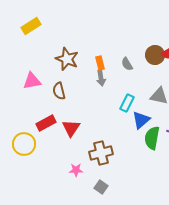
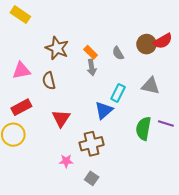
yellow rectangle: (31, 26) -> (20, 15), turned 66
orange rectangle: (100, 63) -> (91, 52), turned -32
blue triangle: (141, 120) -> (104, 110), moved
red rectangle: (46, 123) -> (21, 107), moved

